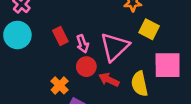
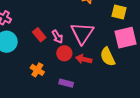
yellow square: (149, 29) -> (119, 12), moved
orange cross: (60, 85) -> (37, 70), moved

